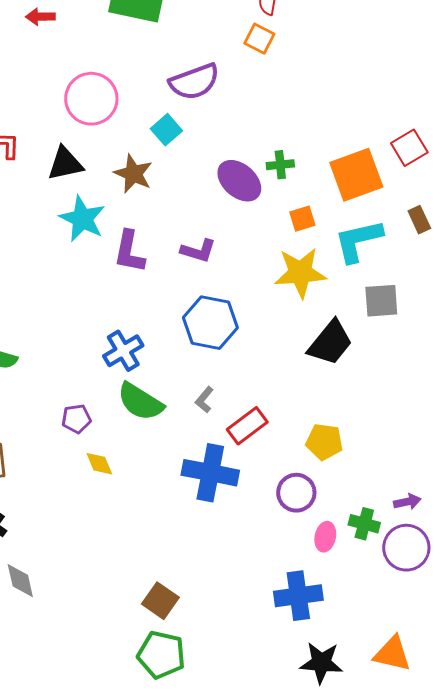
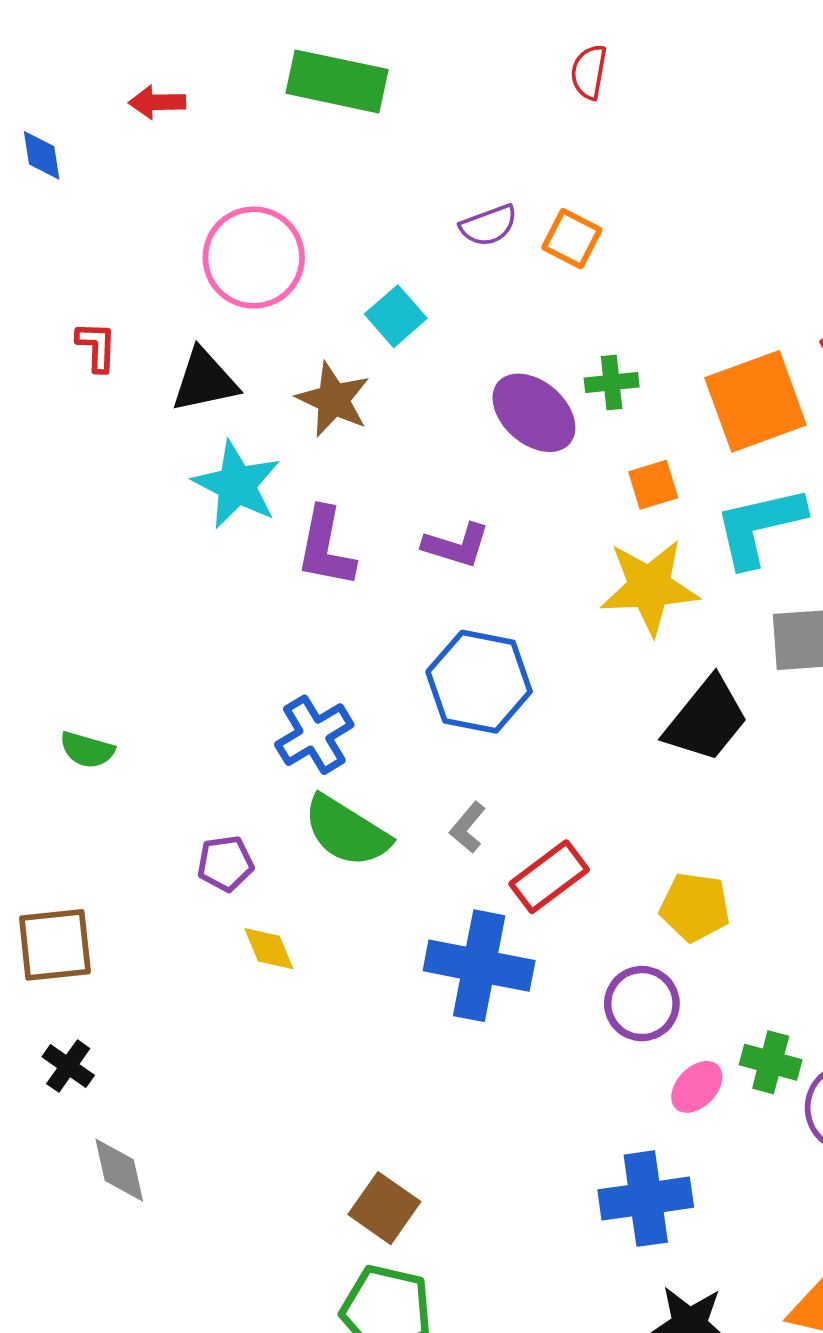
orange square: (259, 39) -> (572, 239), moved
purple semicircle: (194, 82) -> (489, 225), moved, size x0.6
pink ellipse: (325, 537) -> (697, 1087), turned 32

